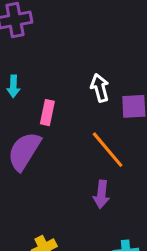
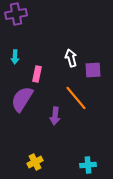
purple arrow: (101, 194) -> (55, 116), moved

